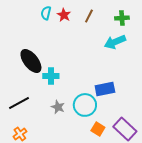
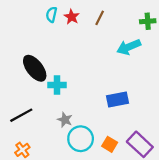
green cross: (122, 18) -> (148, 21), moved
cyan circle: (85, 105) -> (81, 139), moved

